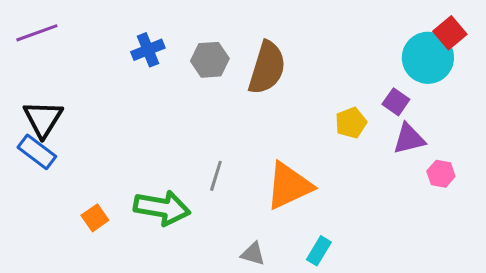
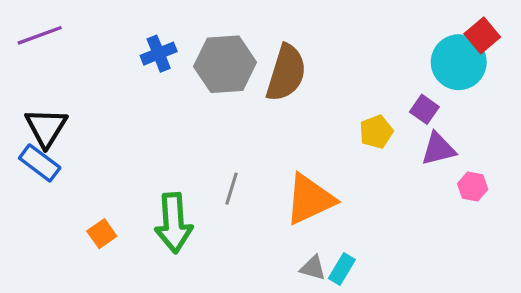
gray hexagon: (210, 60) -> (225, 64), size x1.5
green arrow: (162, 208) -> (174, 223), turned 76
gray triangle: (253, 254) -> (313, 268), moved

